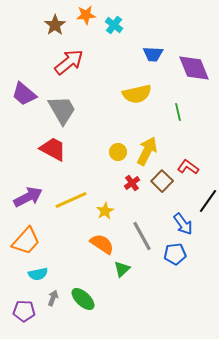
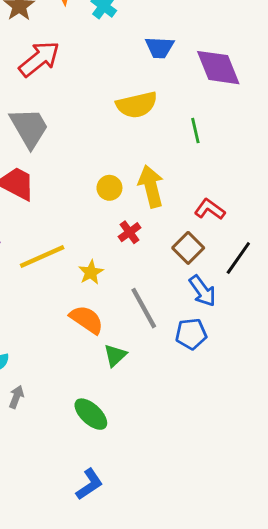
yellow arrow: (147, 151) -> (151, 186), turned -40
brown square: (162, 181) -> (188, 248), moved
green ellipse: (83, 299) -> (91, 414), moved

